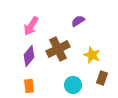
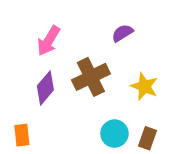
brown rectangle: (102, 78) -> (147, 138), moved
orange rectangle: (29, 86) -> (22, 135), moved

